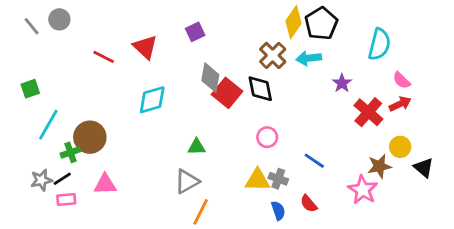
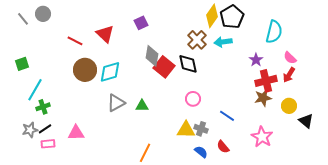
purple star: (342, 83) -> (256, 60), moved
red arrow: (400, 104) -> (289, 75), turned 147
red cross: (368, 112) -> (266, 81), turned 35
brown circle: (90, 137) -> (85, 70), moved
green cross: (70, 152) -> (43, 107), moved
brown star: (379, 166) -> (263, 98), moved
gray triangle: (187, 181) -> (116, 103), moved
blue semicircle: (278, 211) -> (201, 152), turned -32

